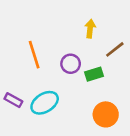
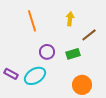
orange line: (34, 55) -> (32, 21), moved
purple circle: (71, 64) -> (47, 52), moved

